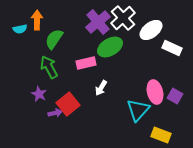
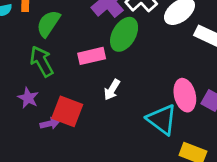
green ellipse: (110, 47) -> (124, 34), turned -30
red square: (68, 104) -> (67, 111), turned -30
cyan triangle: (138, 110) -> (162, 119), turned -35

